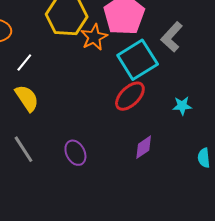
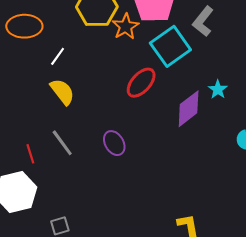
red ellipse: (130, 96) -> (141, 83), moved
cyan star: (182, 106) -> (218, 89), turned -30
purple diamond: (144, 147) -> (189, 109), moved, size x1.5

